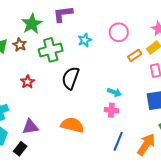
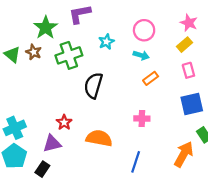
orange rectangle: (135, 55) -> (151, 78), moved
red star: (27, 82) -> (64, 122), moved
cyan arrow: (114, 92) -> (141, 55), moved
blue line: (118, 141) -> (136, 162), moved

